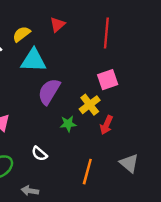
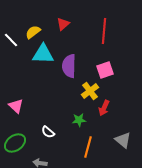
purple semicircle: (49, 91) -> (69, 66), moved, turned -30
green star: (68, 124) -> (79, 120), moved

